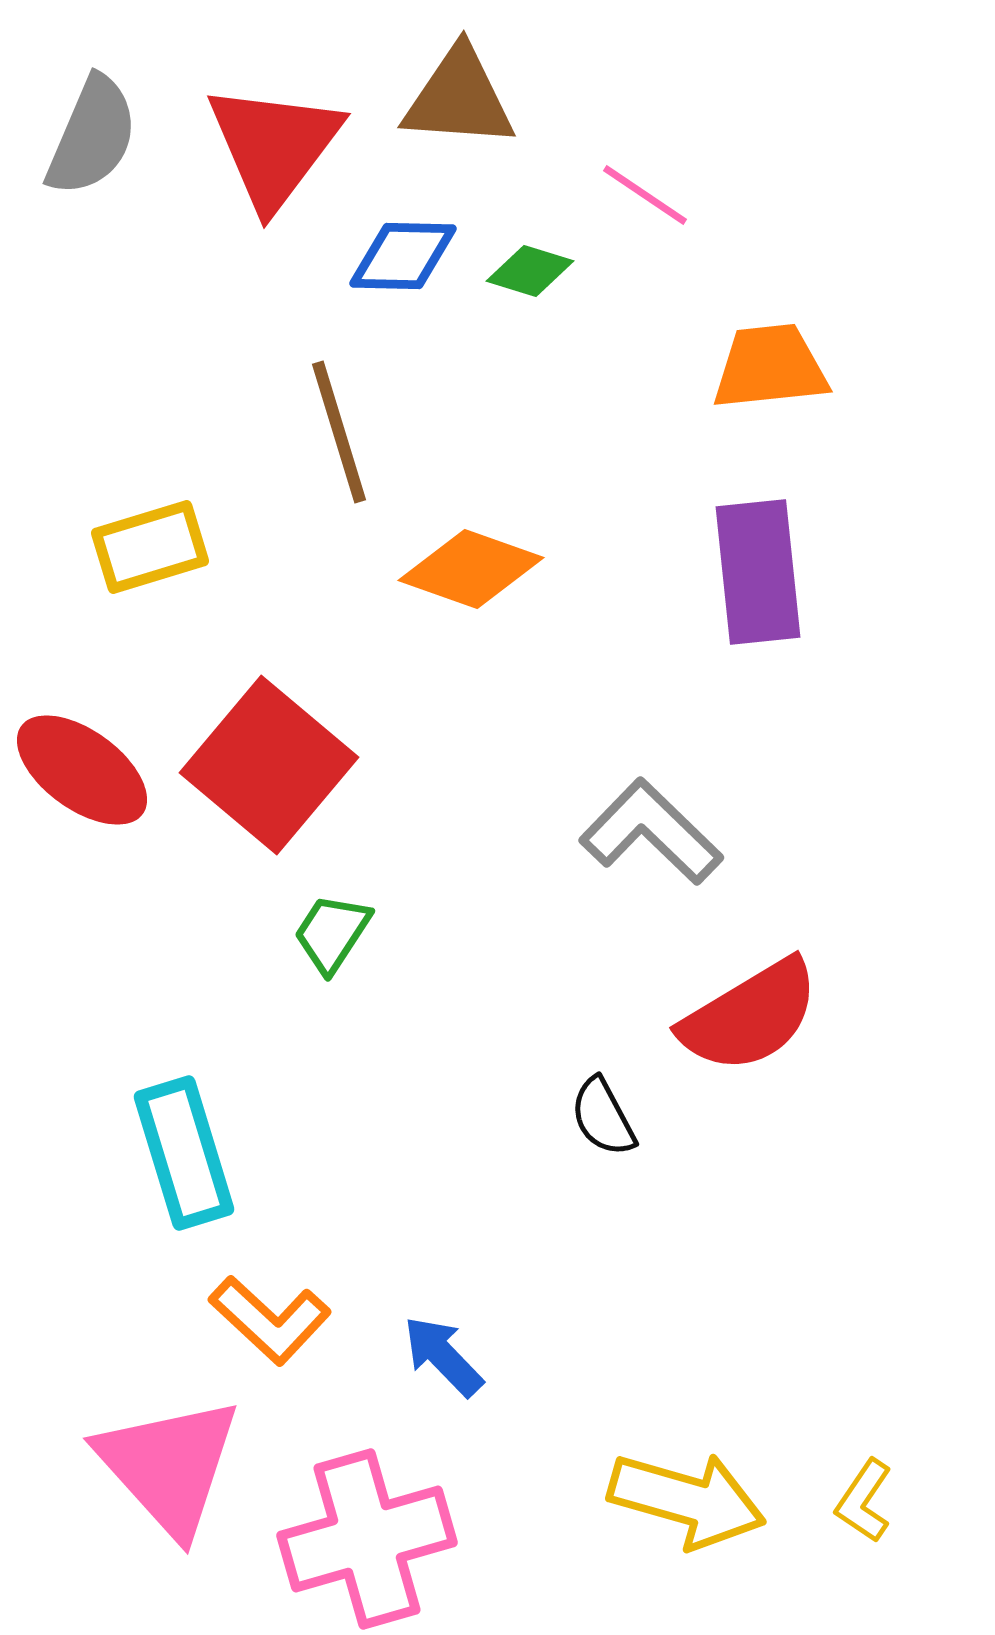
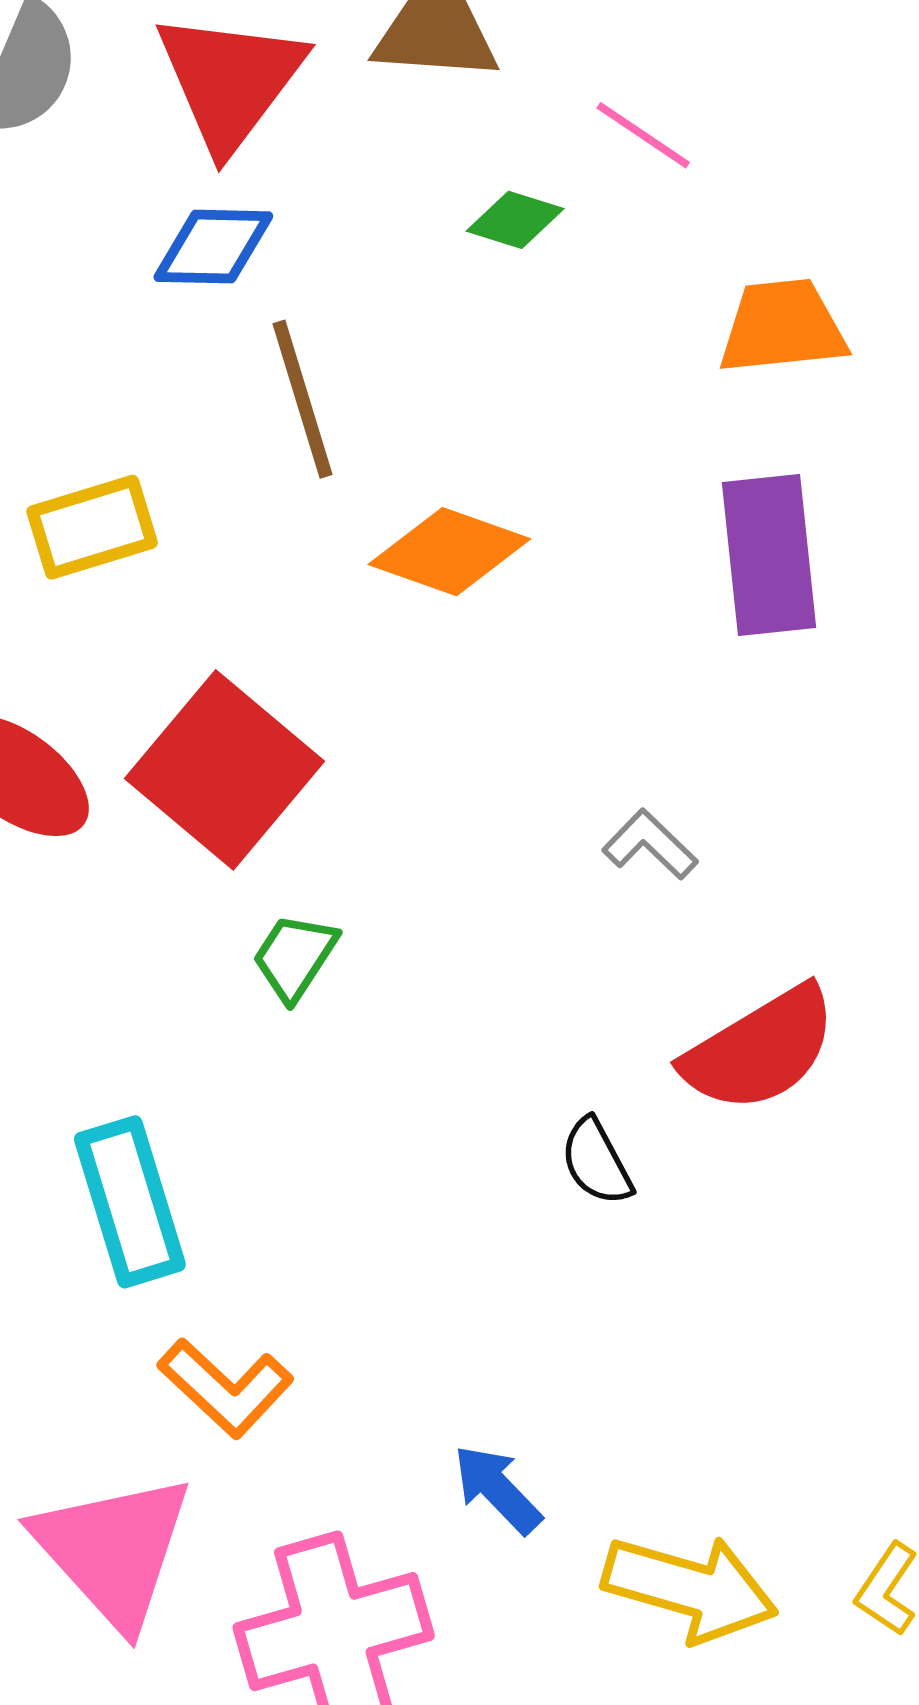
blue diamond: (403, 256) -> (213, 247), moved
gray L-shape: (651, 832) -> (650, 844), size x0.6
blue arrow: (443, 1356) -> (497, 1489), moved

